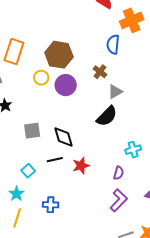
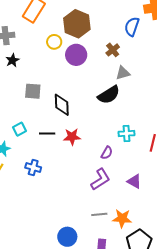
black line: (55, 160) -> (47, 134), moved

